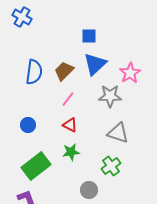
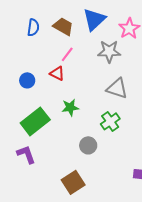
brown trapezoid: (64, 71) -> (63, 26), turned 75
blue semicircle: (34, 72) -> (33, 27), size x0.7
red triangle: (70, 125) -> (57, 73), moved

